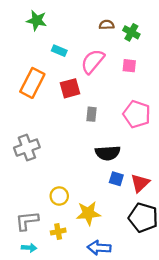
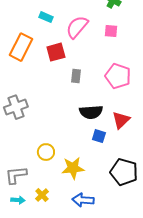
red triangle: (140, 183) -> (121, 120), moved
yellow cross: (58, 232) -> (42, 195), moved, turned -32

